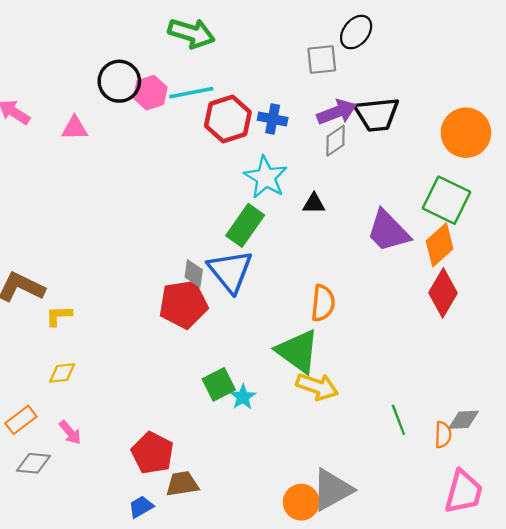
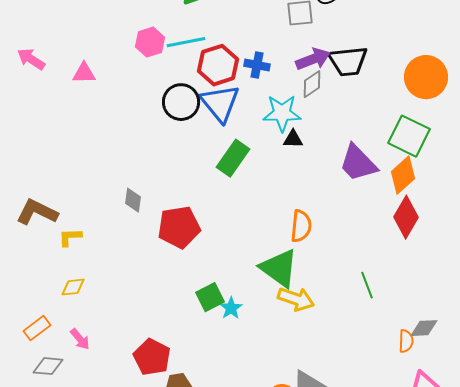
black circle: (119, 81) -> (181, 102), moved
cyan star: (266, 177) -> (282, 113), moved, turned -30
blue triangle: (230, 271) -> (220, 103), moved
gray diamond: (194, 273) -> (133, 200), moved
green line: (398, 420) -> (367, 285), moved

